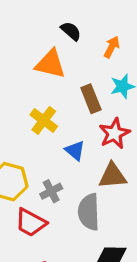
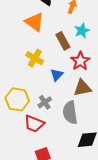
orange triangle: (50, 64) -> (35, 22), turned 30
blue triangle: (75, 150) -> (57, 75), turned 40

